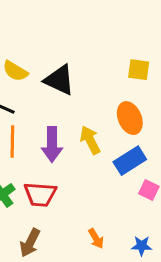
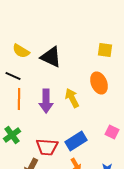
blue rectangle: (130, 161) -> (76, 141), moved
red trapezoid: (40, 194) -> (47, 147), moved

